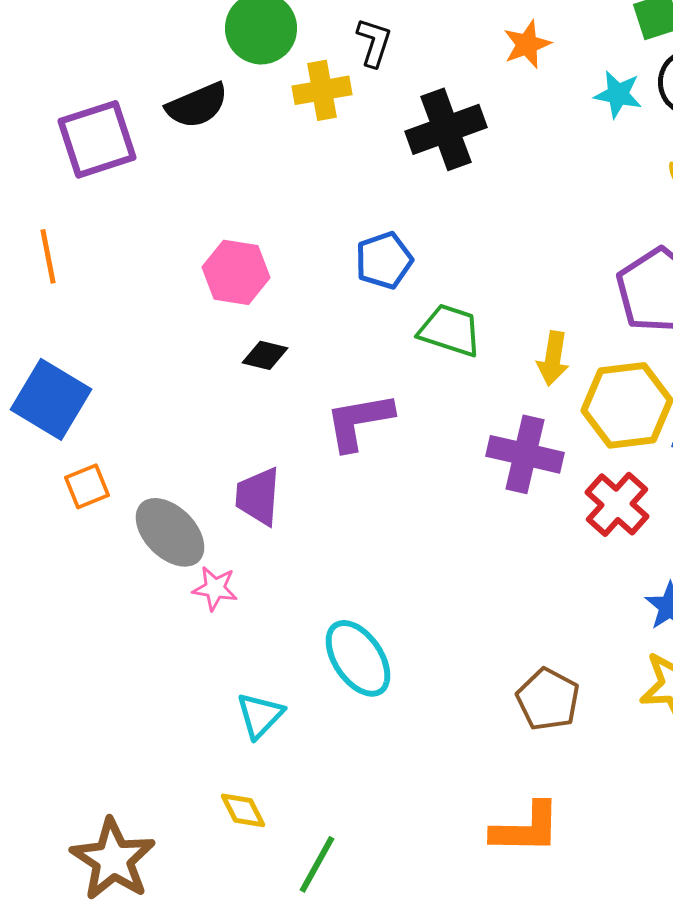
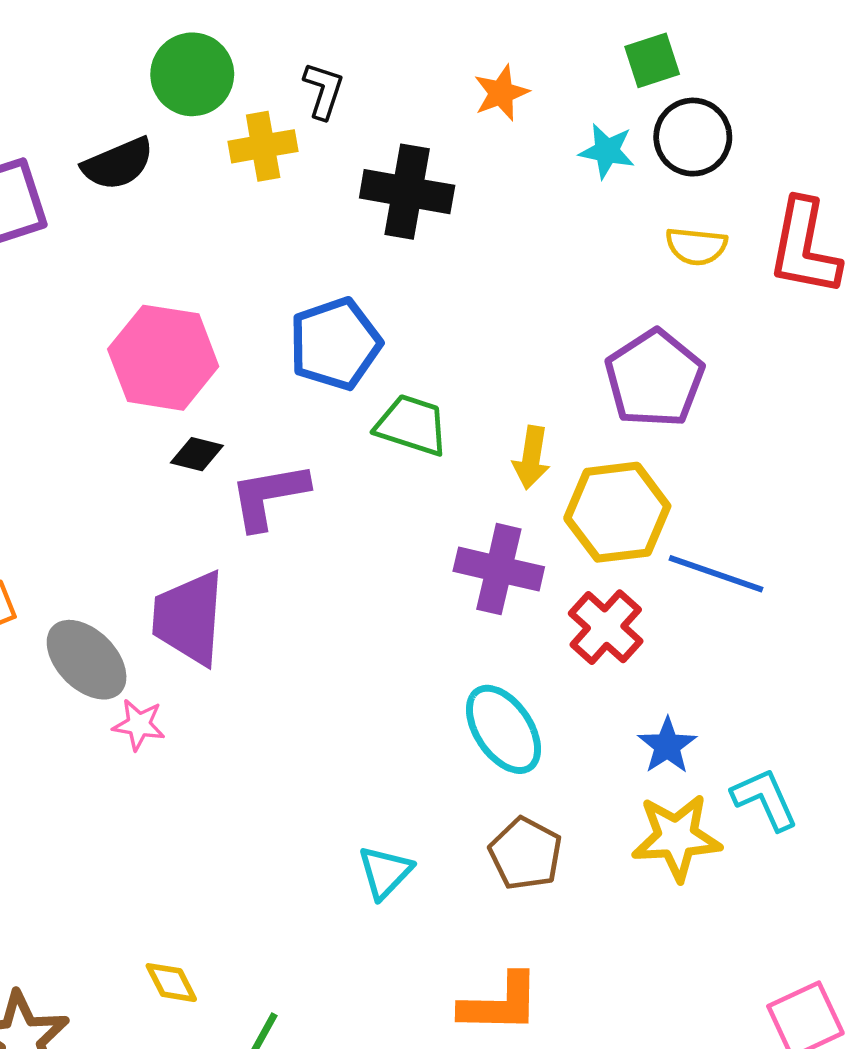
black cross: (446, 129) -> (407, 192), turned 30
blue pentagon: (384, 260) -> (335, 344), size x1.4
pink hexagon: (236, 272) -> (163, 358), size x1.4
purple L-shape: (359, 421) -> (269, 496), moved
purple trapezoid: (258, 496) -> (189, 618), size x1.4
cyan ellipse: (358, 658) -> (503, 729), moved
cyan triangle: (260, 715) -> (385, 872), moved

